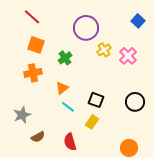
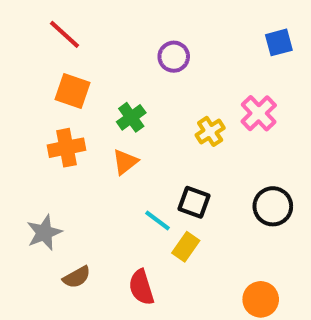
blue square: (138, 21) -> (279, 42), turned 32
purple circle: (86, 28) -> (174, 57), size x0.6
yellow cross: (104, 50) -> (210, 131), moved
orange triangle: (62, 88) -> (125, 162), moved
cyan line: (68, 107) -> (158, 220), moved

